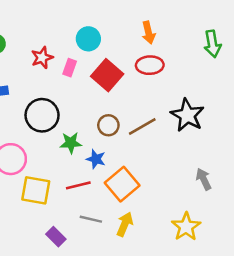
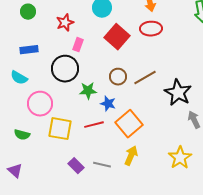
pink rectangle: (70, 68) -> (78, 45), moved
black star: (187, 115) -> (178, 93), moved
gray line: (91, 219) -> (102, 165), moved

